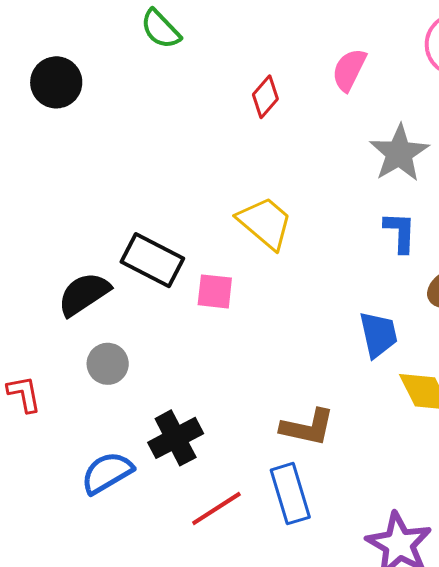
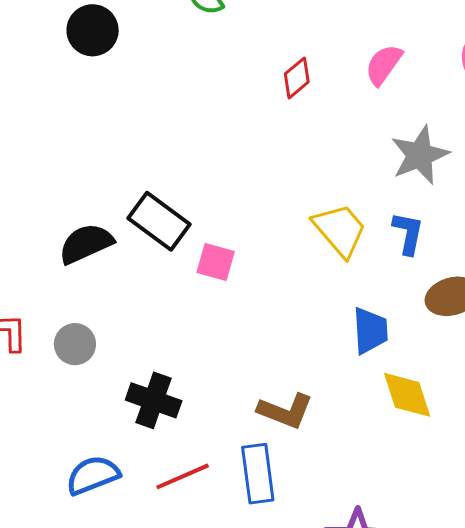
yellow trapezoid: (265, 223) -> (340, 230), moved
gray circle: (108, 364) -> (75, 344), moved
black cross: (176, 438) -> (154, 400), turned 38
blue semicircle: (107, 473) -> (93, 475), moved

